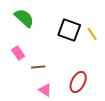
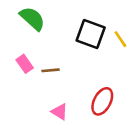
brown line: (38, 67) -> (50, 70), moved

